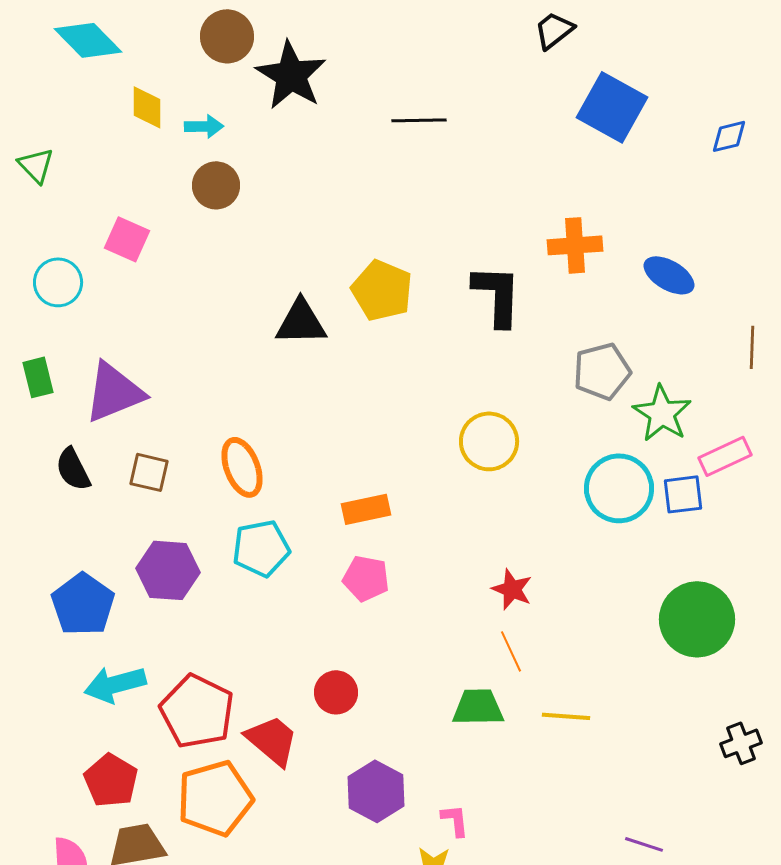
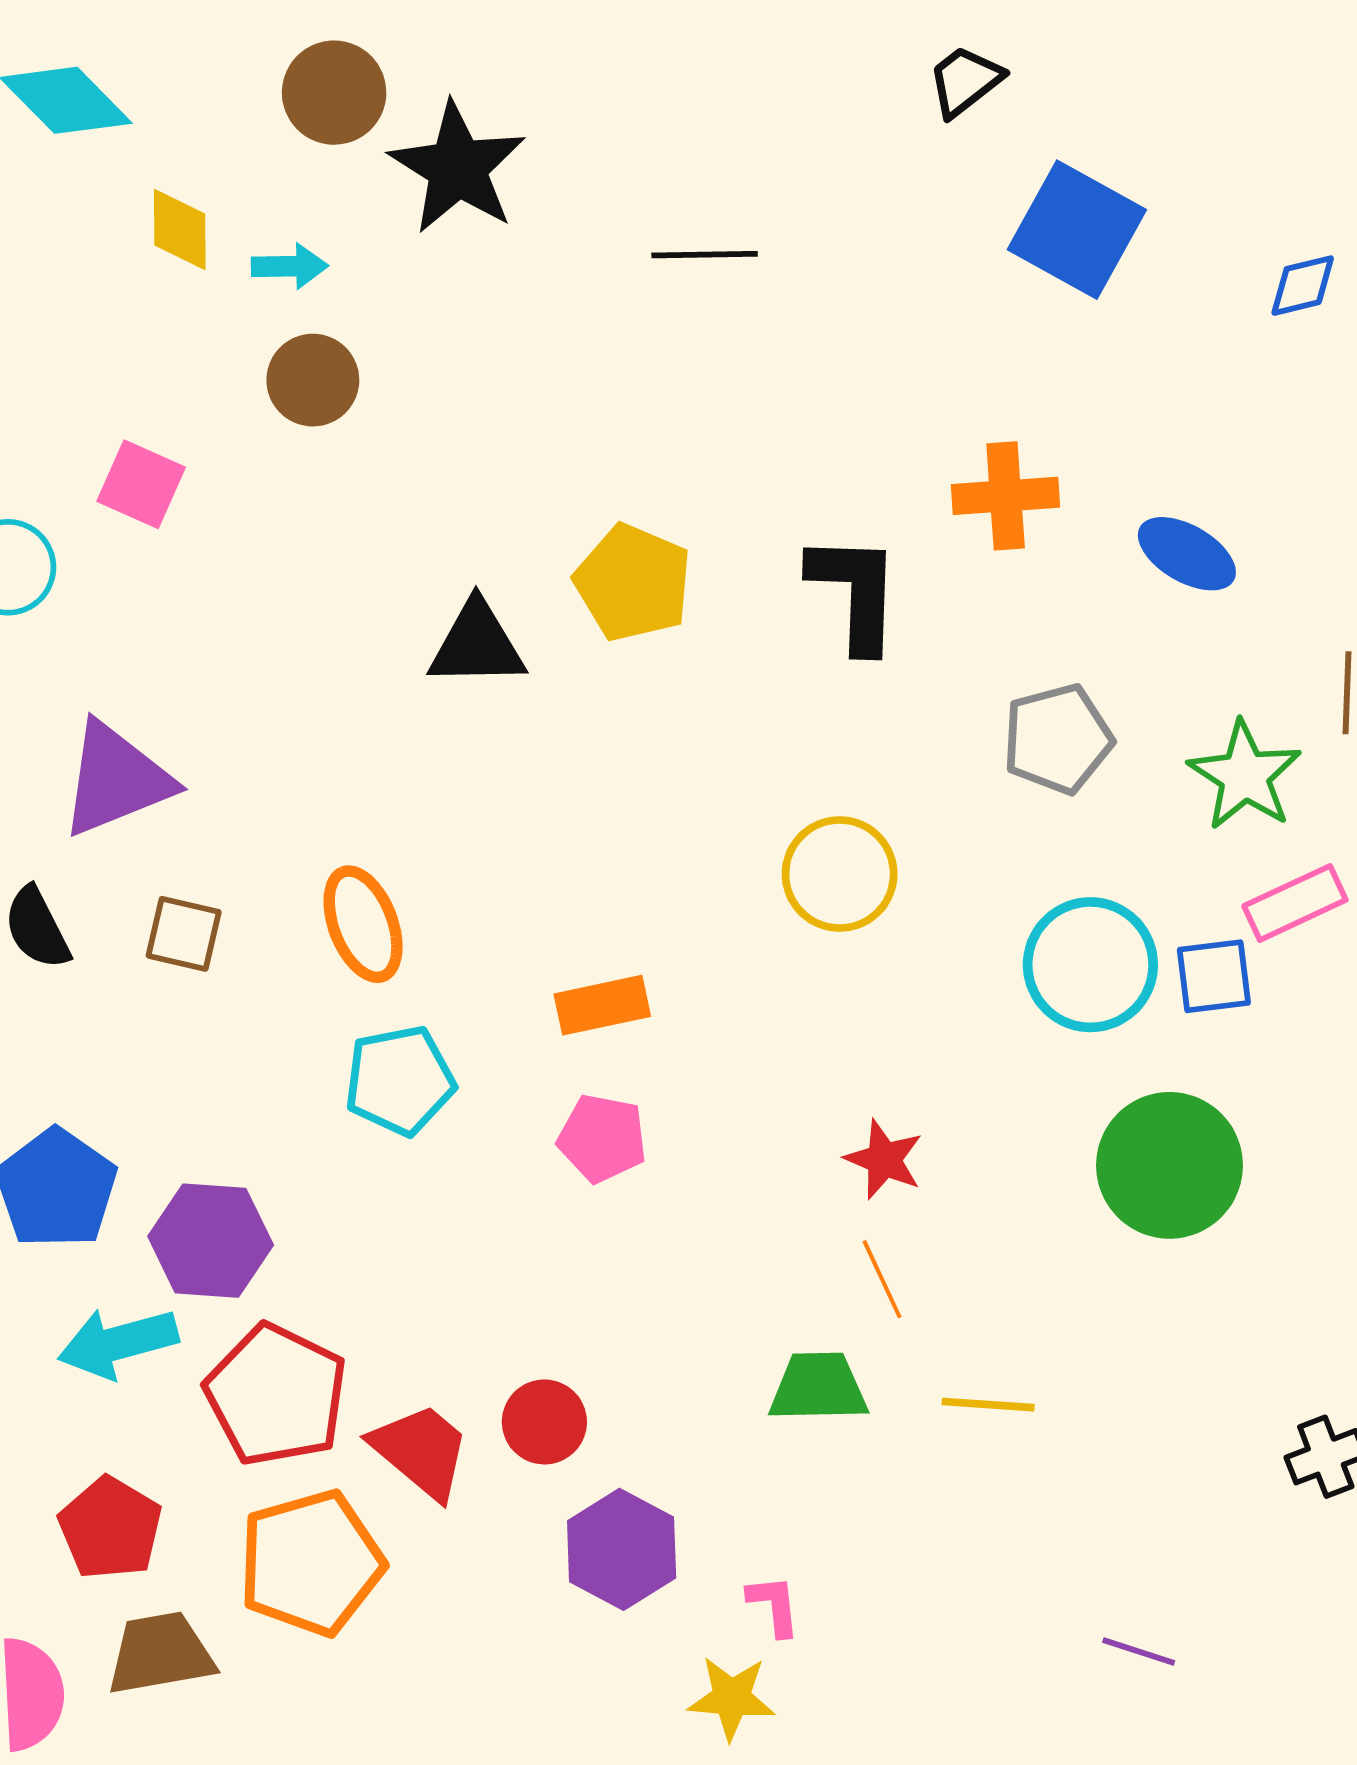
green star: (662, 413) -> (1245, 776), moved
purple hexagon: (168, 570) -> (211, 1241), moved
green circle: (697, 619) -> (1170, 1165), moved
red circle: (336, 692) -> (544, 1422), moved

